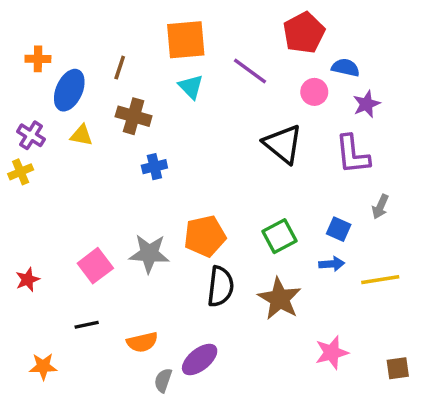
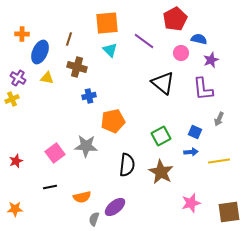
orange pentagon: (205, 236) -> (113, 121), moved
orange star: (43, 366) -> (15, 209), moved
brown square: (398, 368) -> (229, 212), size x1.6

